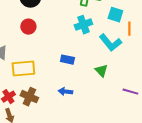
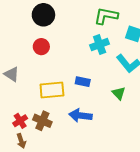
yellow rectangle: (23, 69) -> (52, 90), moved
blue arrow: (65, 92) -> (81, 115), size x1.5

